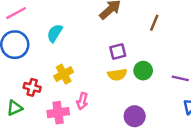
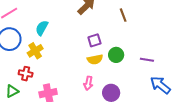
brown line: (154, 23) -> (123, 15), turned -40
yellow cross: (64, 74) -> (35, 51), moved
pink arrow: (82, 101) -> (88, 83), moved

